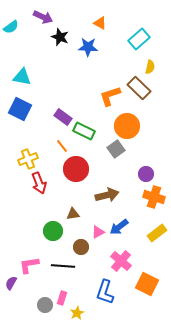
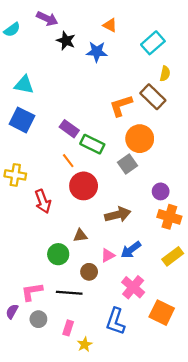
yellow cross: (28, 159) -> (15, 175), moved, turned 30
gray circle: (45, 305) -> (38, 319), moved

